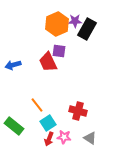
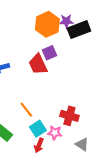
black rectangle: (87, 29) -> (79, 30), turned 40
purple square: (59, 51) -> (49, 53), turned -32
pink star: (64, 137) -> (55, 133), moved

